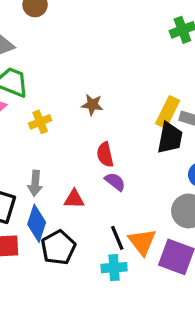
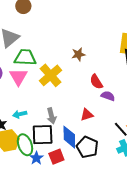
yellow cross: (40, 122) -> (51, 75), size x1.6
gray arrow: (35, 183) -> (51, 116), moved

